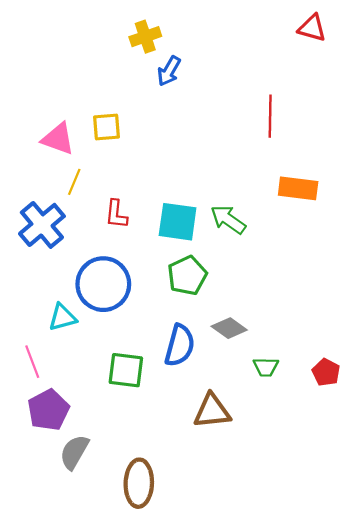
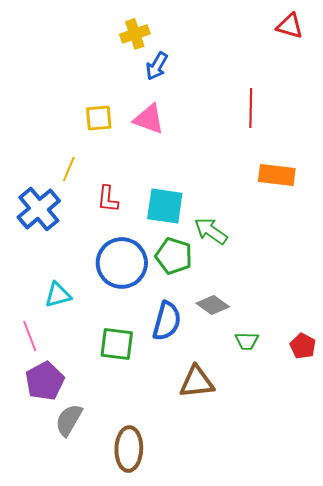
pink triangle: (58, 139) -> (149, 119), moved
green arrow: (228, 220) -> (211, 231), moved
green pentagon: (187, 275) -> (174, 256), turned -30
blue circle: (103, 284) -> (122, 263), moved

